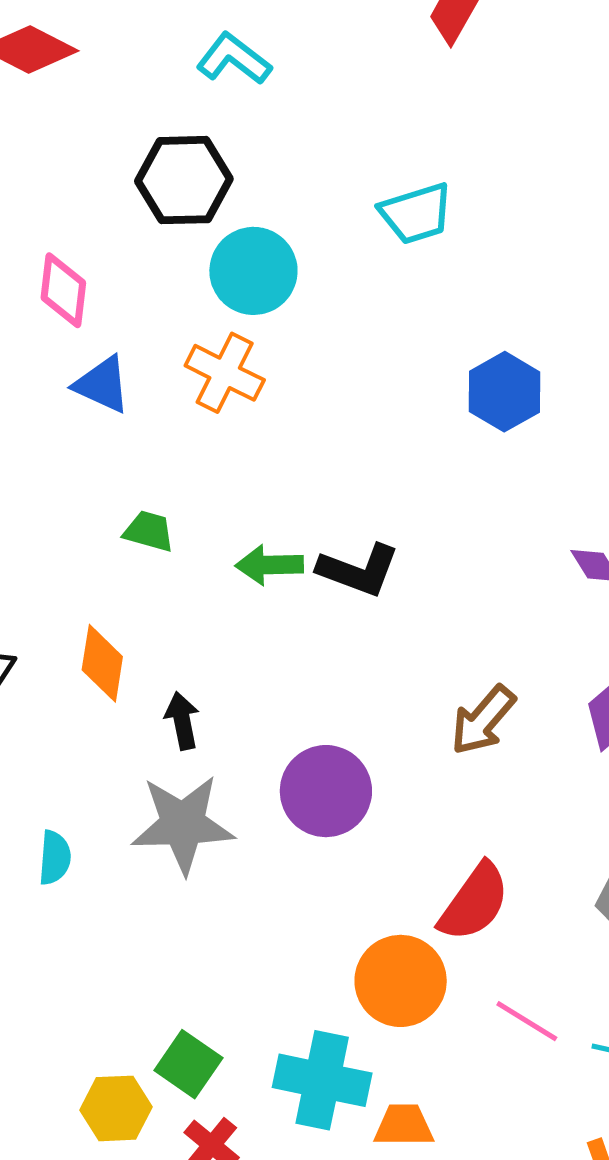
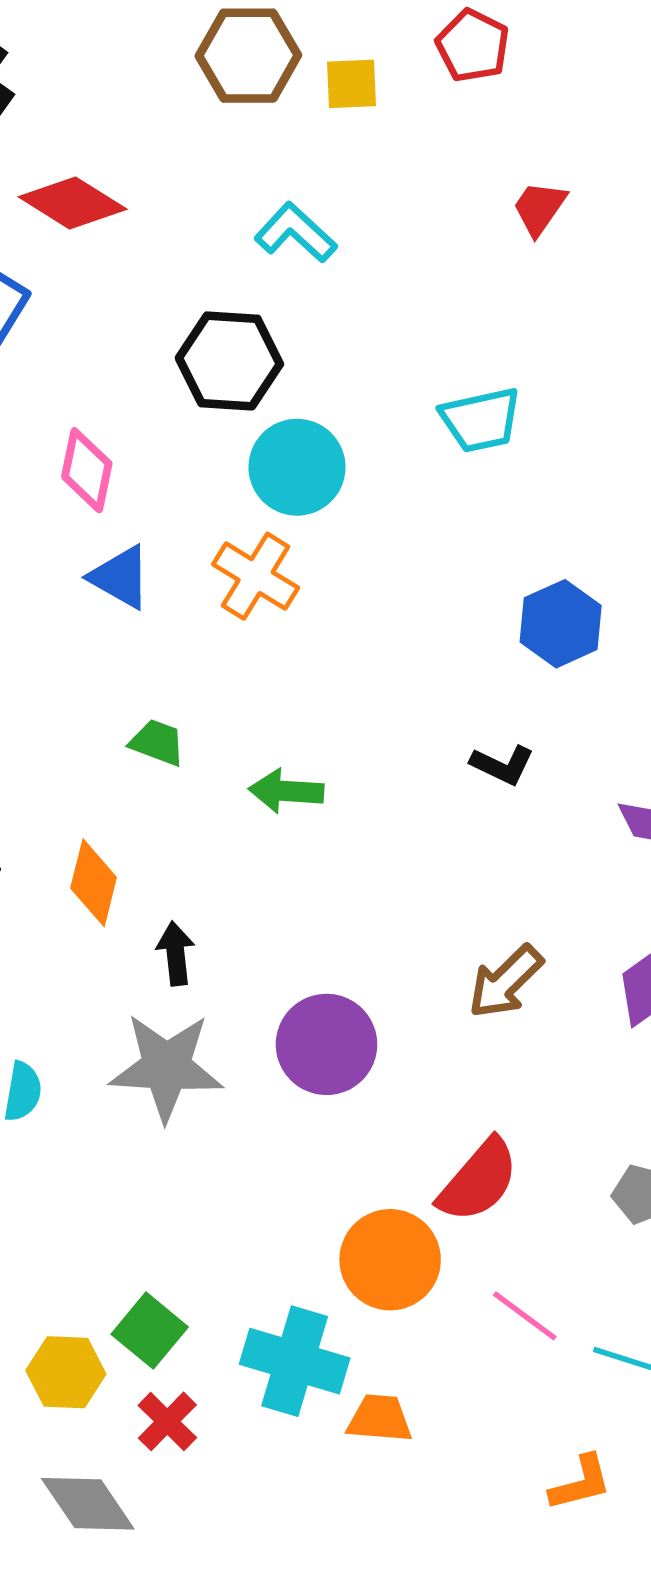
black L-shape: (358, 570) -> (502, 765), moved, size x0.7

